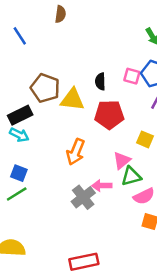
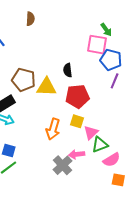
pink square: (132, 76) -> (97, 45), moved, size x1.5
yellow square: (145, 139) -> (77, 121), moved

